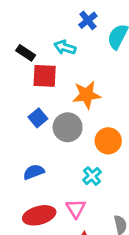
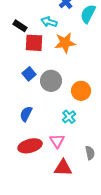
orange star: (87, 95) -> (65, 43), moved
blue semicircle: (34, 172) -> (26, 114), turned -42

